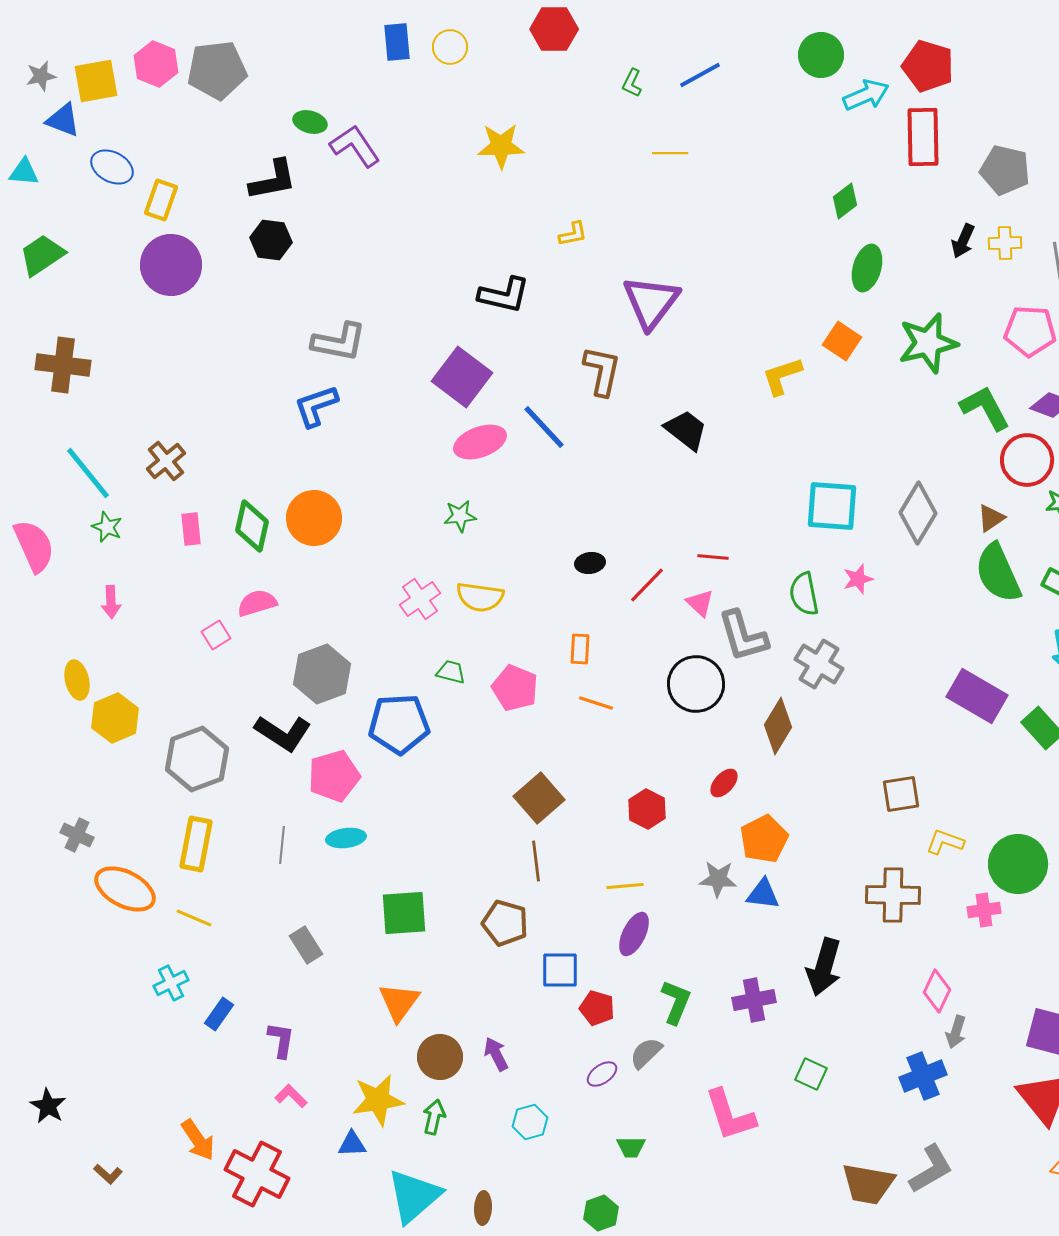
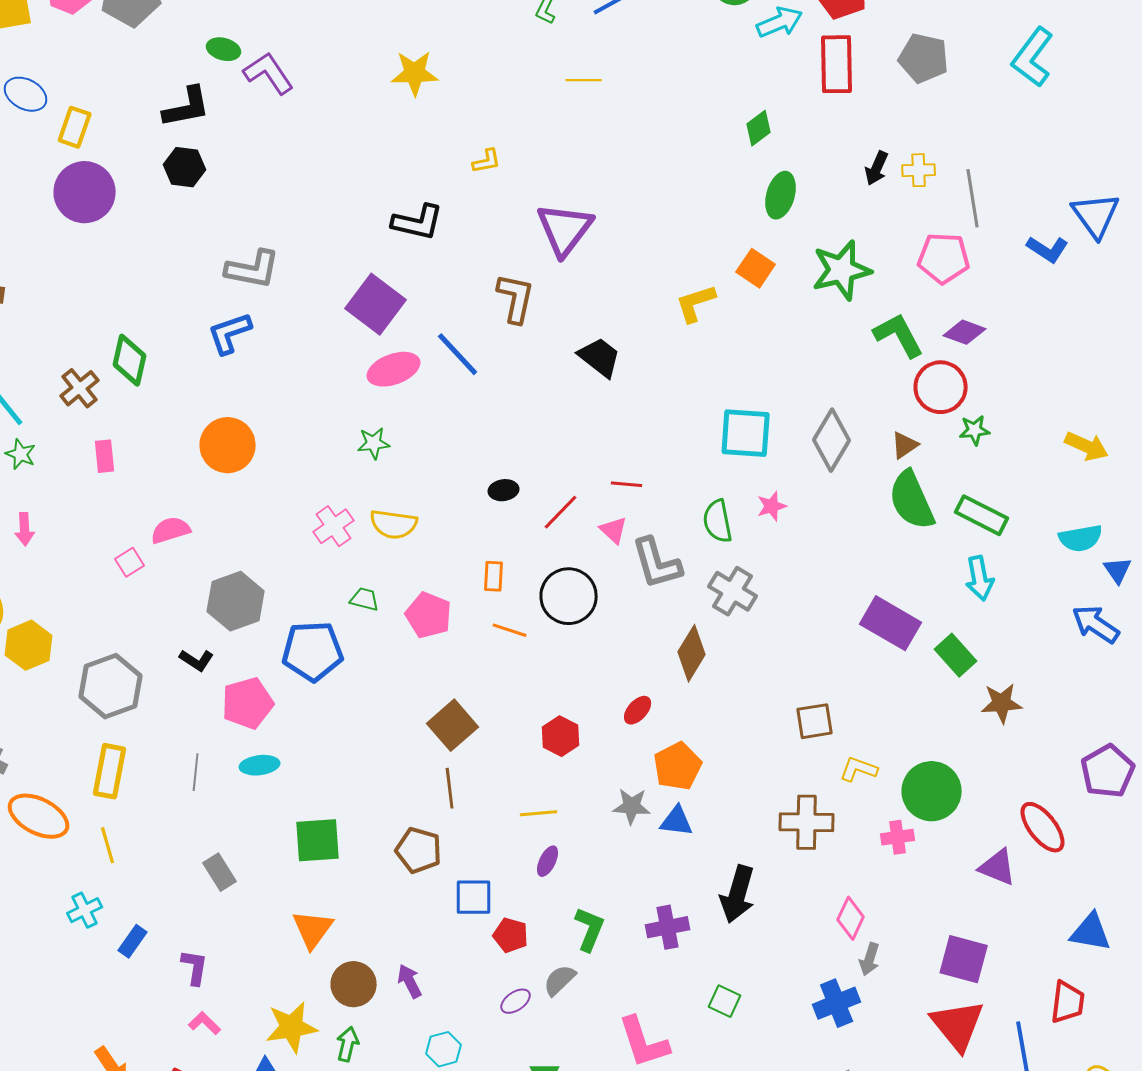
gray pentagon: (1005, 170) -> (924, 58), moved
green diamond: (252, 526) -> (130, 360), moved
black circle: (696, 684) -> (569, 596), moved
black L-shape: (283, 733) -> (197, 660), size x0.6
yellow line: (194, 918) -> (108, 845), turned 51
purple ellipse: (634, 934) -> (548, 861), size x0.7

